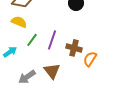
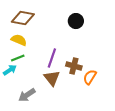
green line: (32, 40) -> (18, 58), moved, turned 32
brown triangle: (52, 71) -> (52, 78), moved

